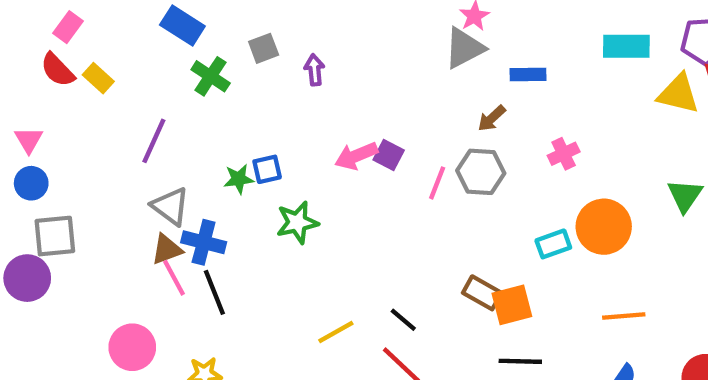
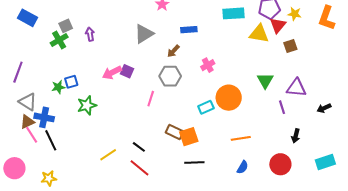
gray triangle: (464, 48) -> (144, 34), moved
green cross: (211, 76) -> (59, 40), moved, turned 30
pink line: (437, 183) -> (151, 99), moved

